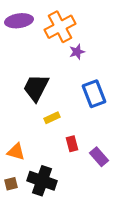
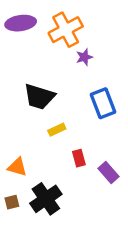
black trapezoid: (36, 88) -> (39, 97), turned -100
black cross: (42, 181) -> (46, 199), turned 36

